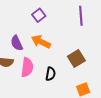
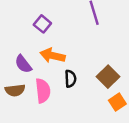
brown square: (76, 59) -> (108, 77), moved
black semicircle: (51, 74) -> (70, 79), moved

